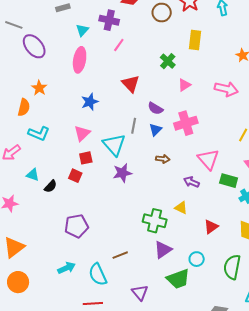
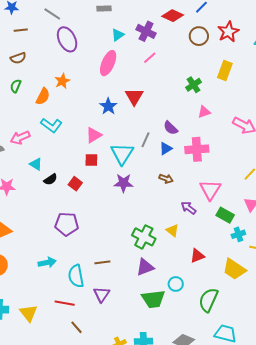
red triangle: (131, 84) -> (134, 97), moved
blue star: (90, 102) -> (108, 106), turned -30
red square: (75, 176) -> (75, 184), moved
purple triangle: (140, 293) -> (102, 294), moved

